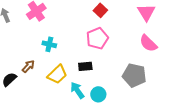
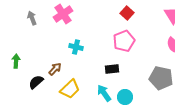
yellow trapezoid: (57, 74) -> (70, 89), moved

